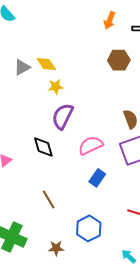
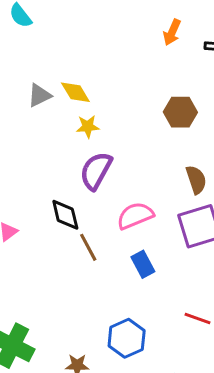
brown hexagon: (119, 60) -> (180, 112), moved
blue rectangle: (97, 178) -> (143, 264), turned -66
brown line: (49, 199) -> (88, 247), moved

